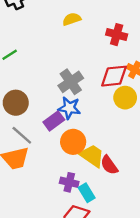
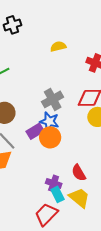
orange circle: (73, 142) -> (50, 137), moved
yellow trapezoid: (92, 156) -> (79, 198), moved
purple cross: (69, 182) -> (54, 183), moved

